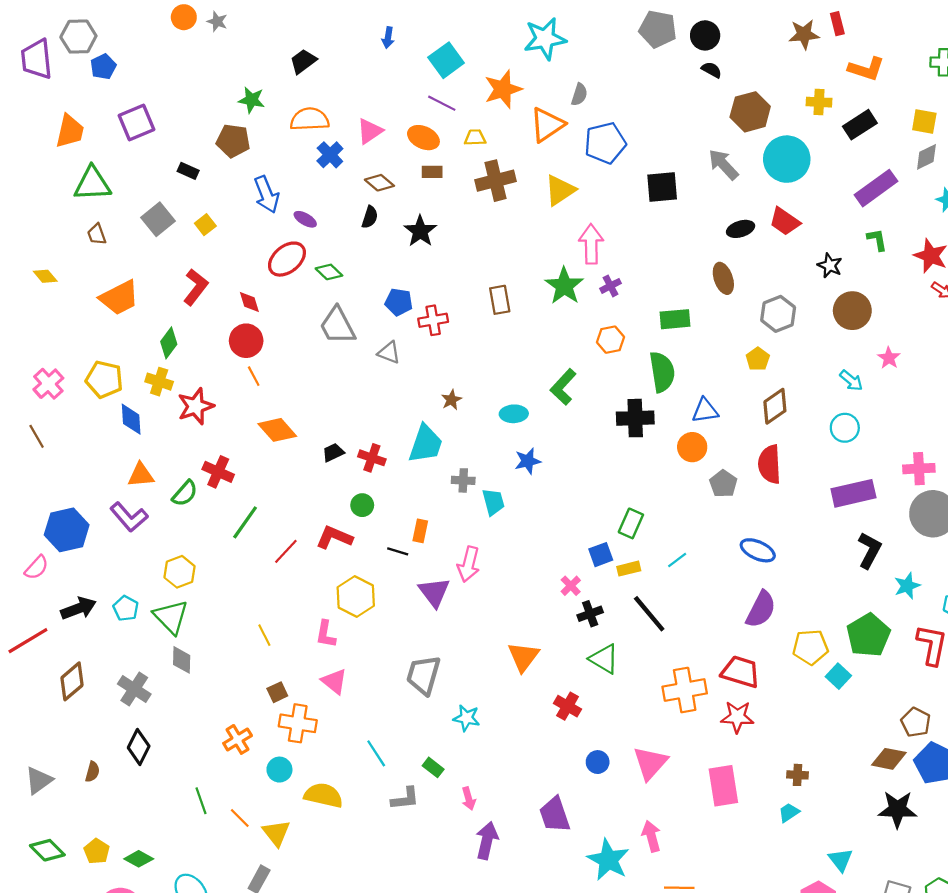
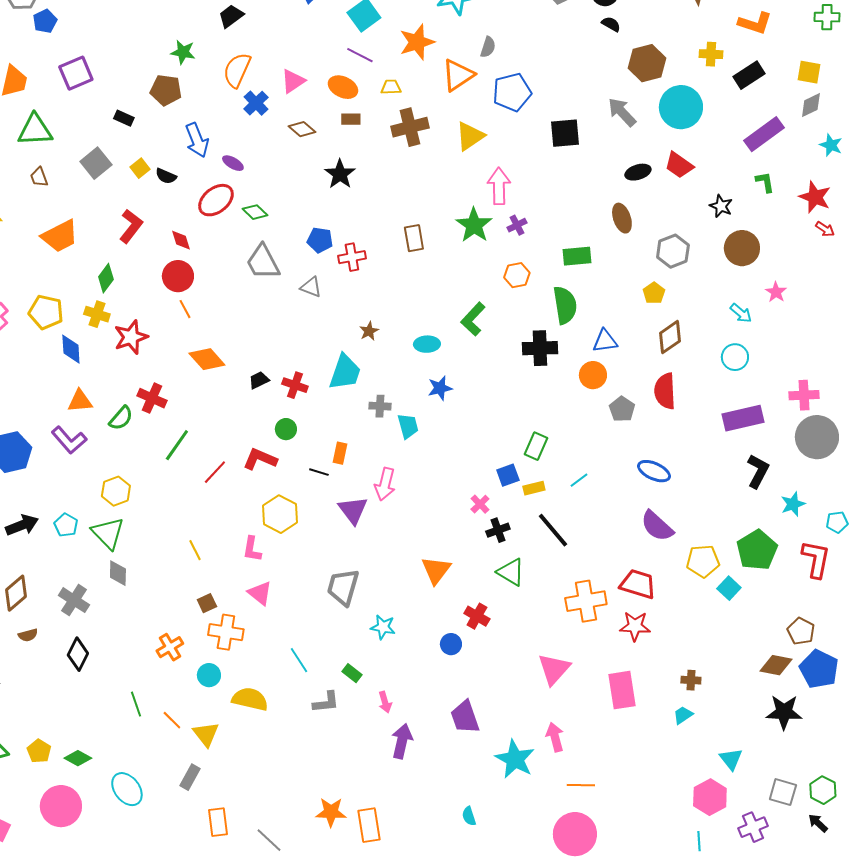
orange semicircle: (310, 119) -> (237, 70), turned -63
black semicircle: (370, 217) -> (166, 176), moved, turned 95
purple semicircle: (761, 609) -> (657, 526), turned 105
blue circle: (598, 762) -> (451, 644), moved
brown semicircle: (92, 772) -> (28, 635), moved, turned 60

